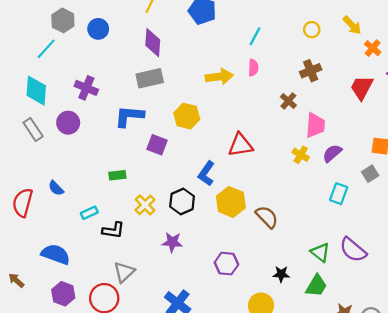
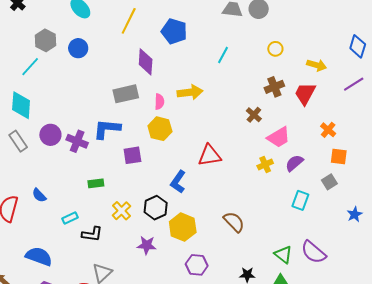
yellow arrow: (352, 25) -> (317, 65), moved, turned -30
purple diamond: (153, 43) -> (146, 62), moved
orange cross: (373, 48) -> (328, 130), moved
pink semicircle: (253, 68) -> (159, 102), moved
purple cross: (86, 88) -> (77, 141), moved
red trapezoid: (362, 88) -> (305, 94), moved
pink trapezoid: (315, 125) -> (279, 137), turned 55
purple square: (157, 145) -> (132, 155), turned -30
yellow cross: (301, 155) -> (265, 164), turned 35
yellow hexagon: (231, 202) -> (183, 227), moved

